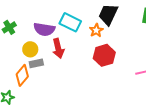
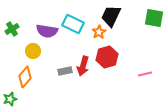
red arrow: (58, 48) -> (83, 66), moved, turned 30
gray rectangle: (36, 63) -> (65, 71), moved

